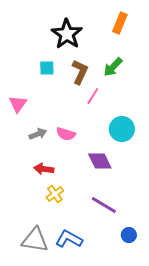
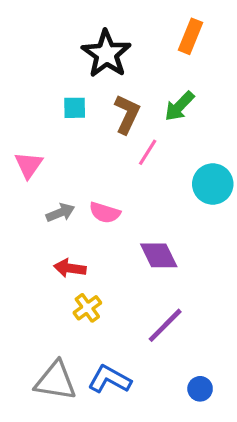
cyan circle: (122, 129) -> (213, 184), moved
purple line: (104, 205) -> (165, 325), turned -76
blue circle: (129, 235) -> (200, 389), moved

